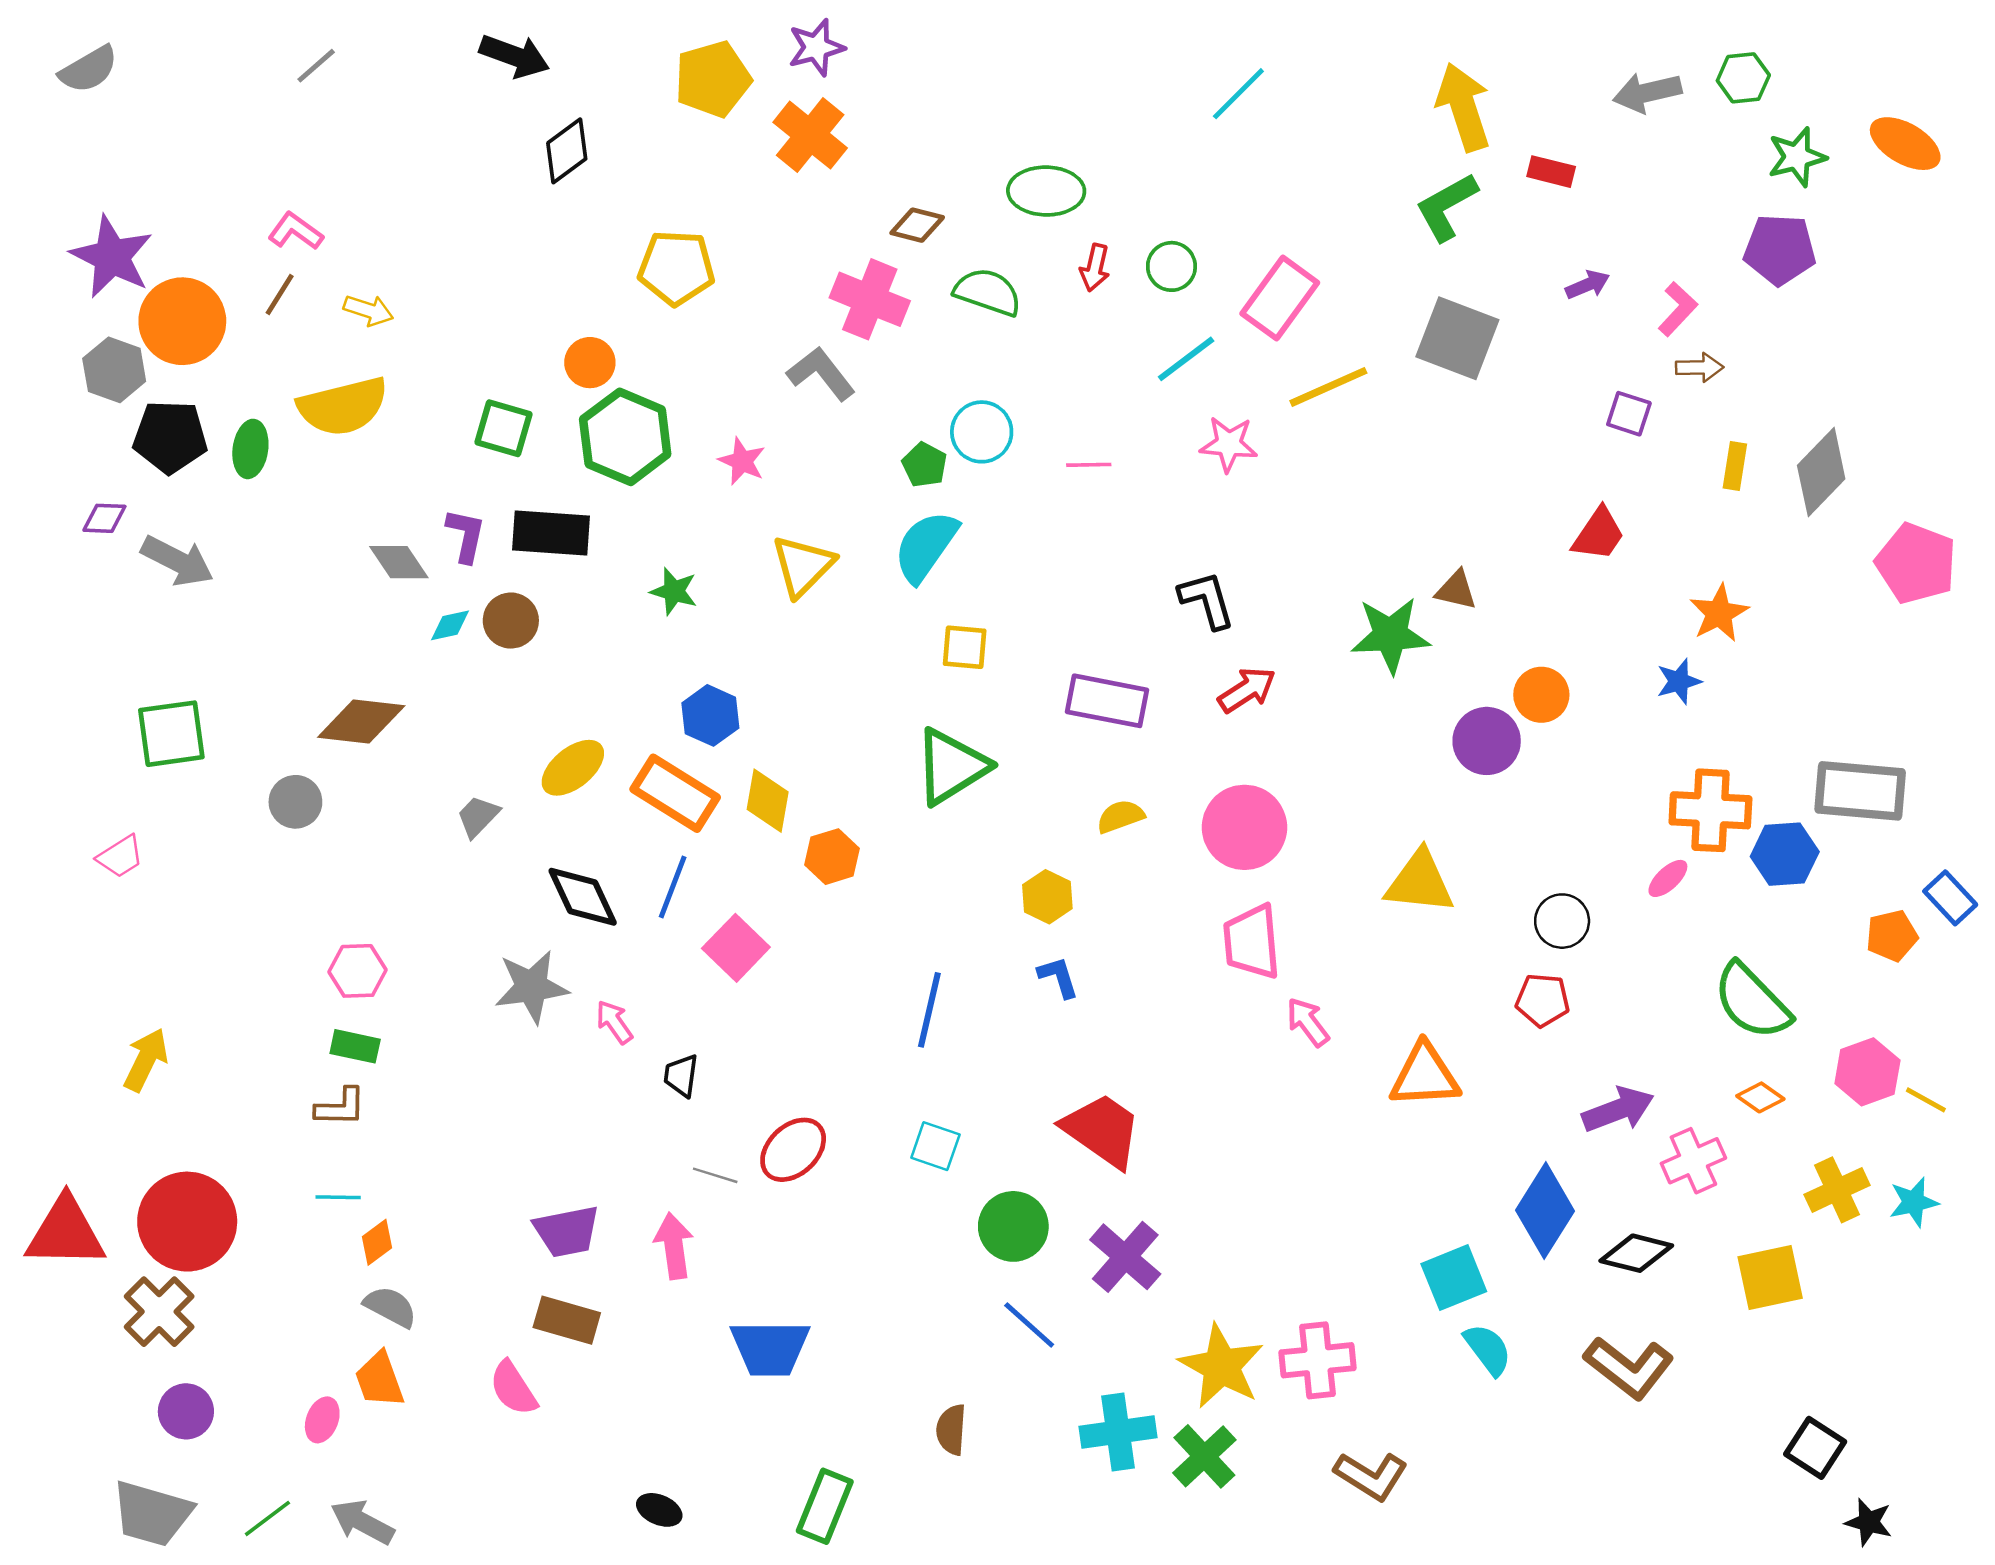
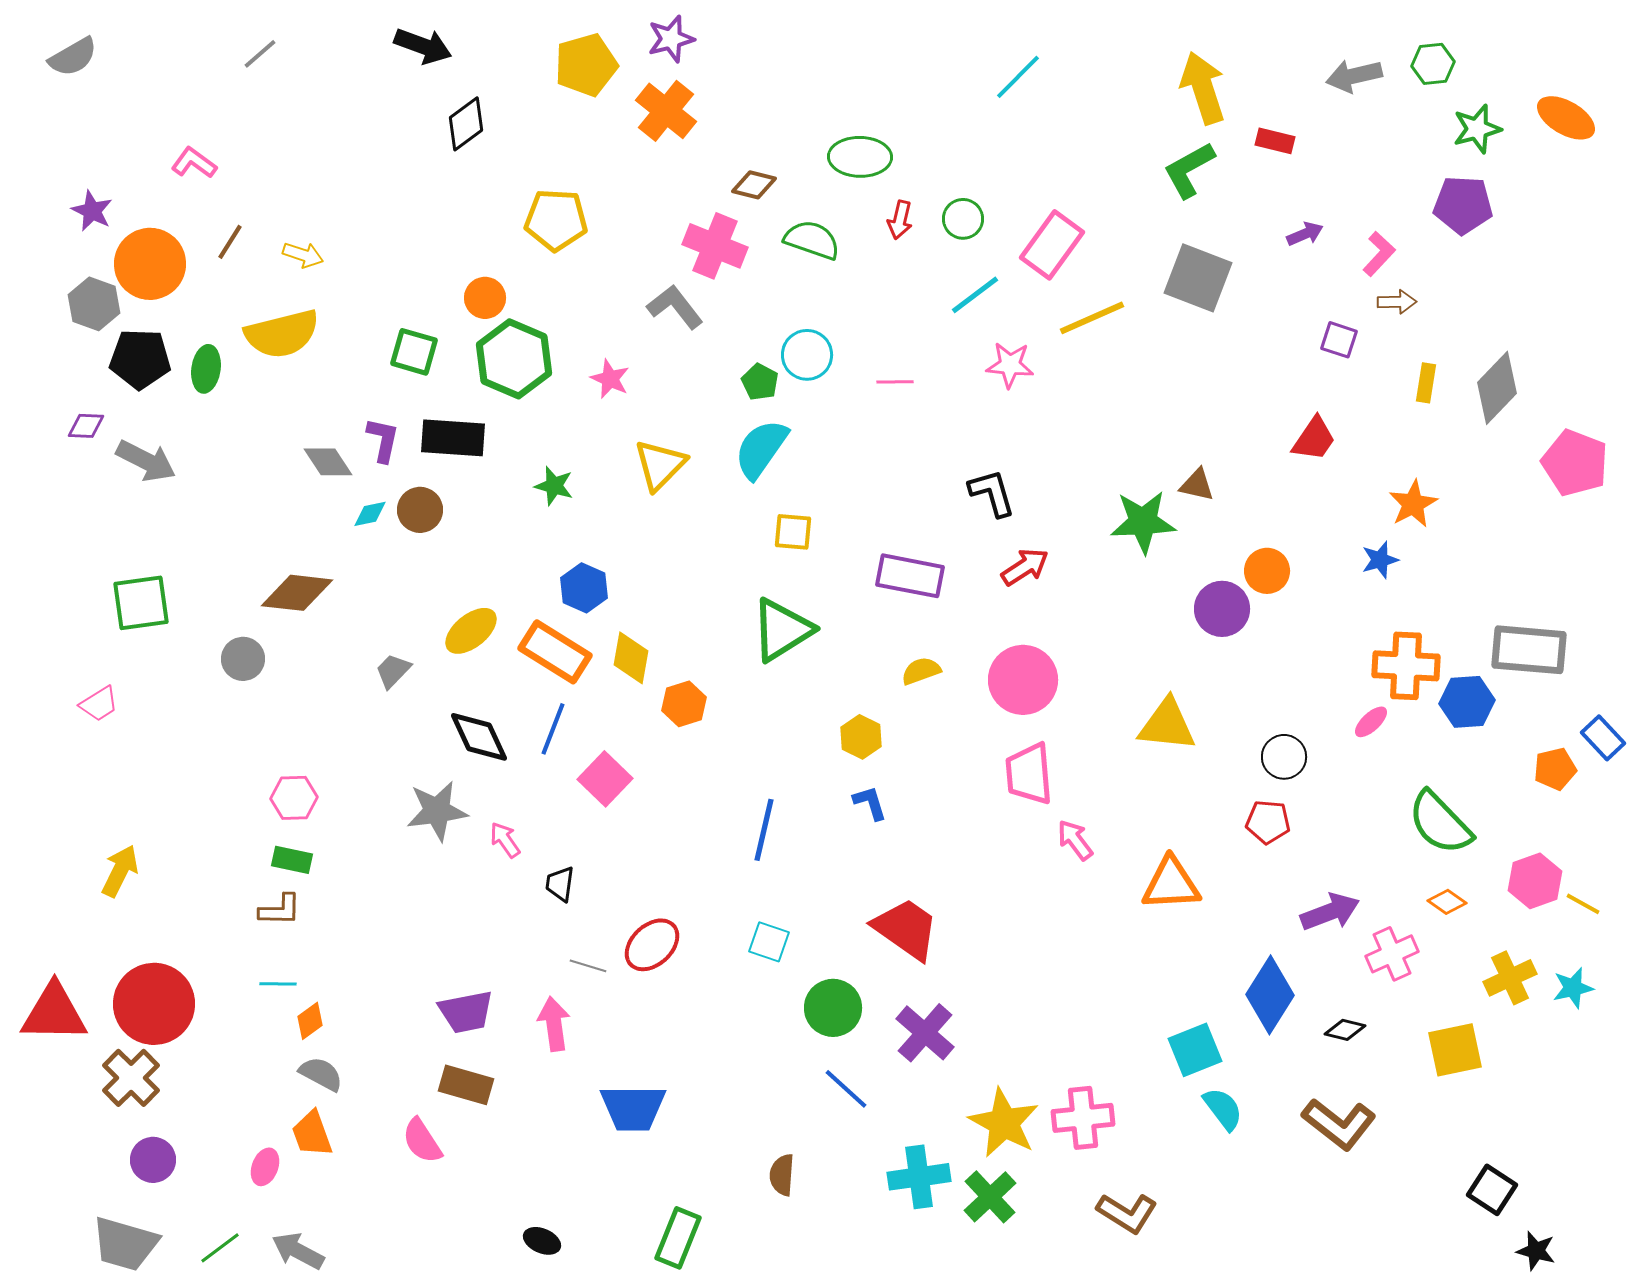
pink L-shape: (295, 231) -> (194, 163), moved
purple star: (112, 257) -> (92, 211), size x0.6
black diamond: (1636, 1253) -> (1345, 1030), size x0.7

